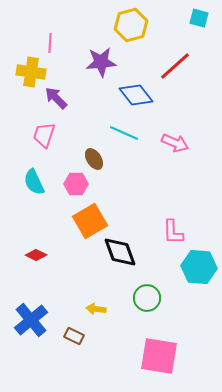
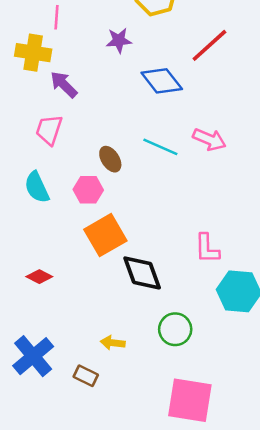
purple star: (101, 62) -> (119, 40), size x0.7
cyan line: (124, 133) -> (160, 147), moved

